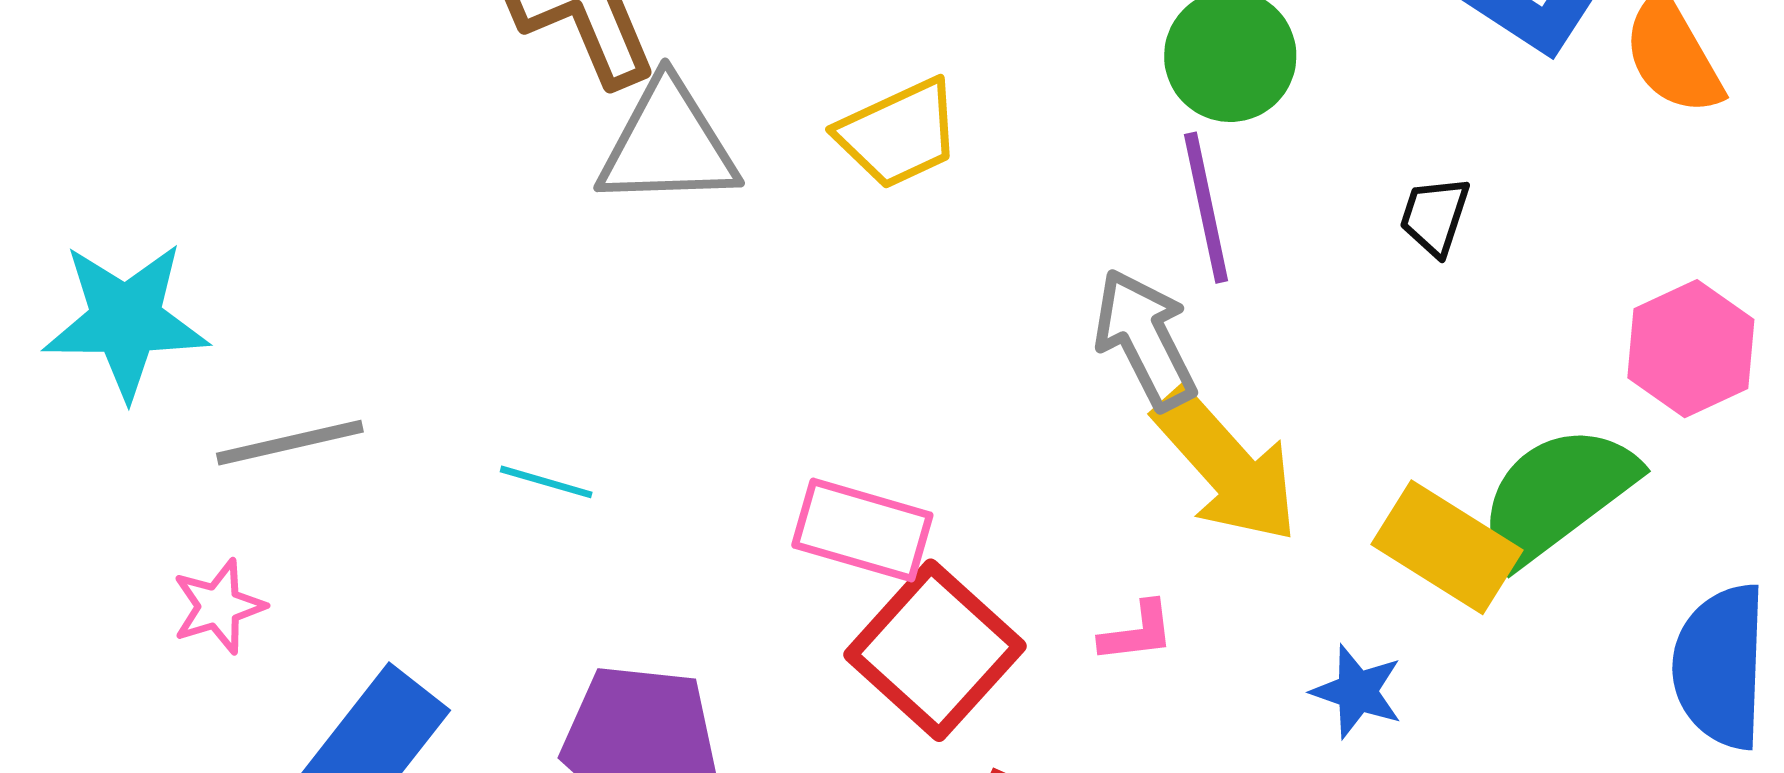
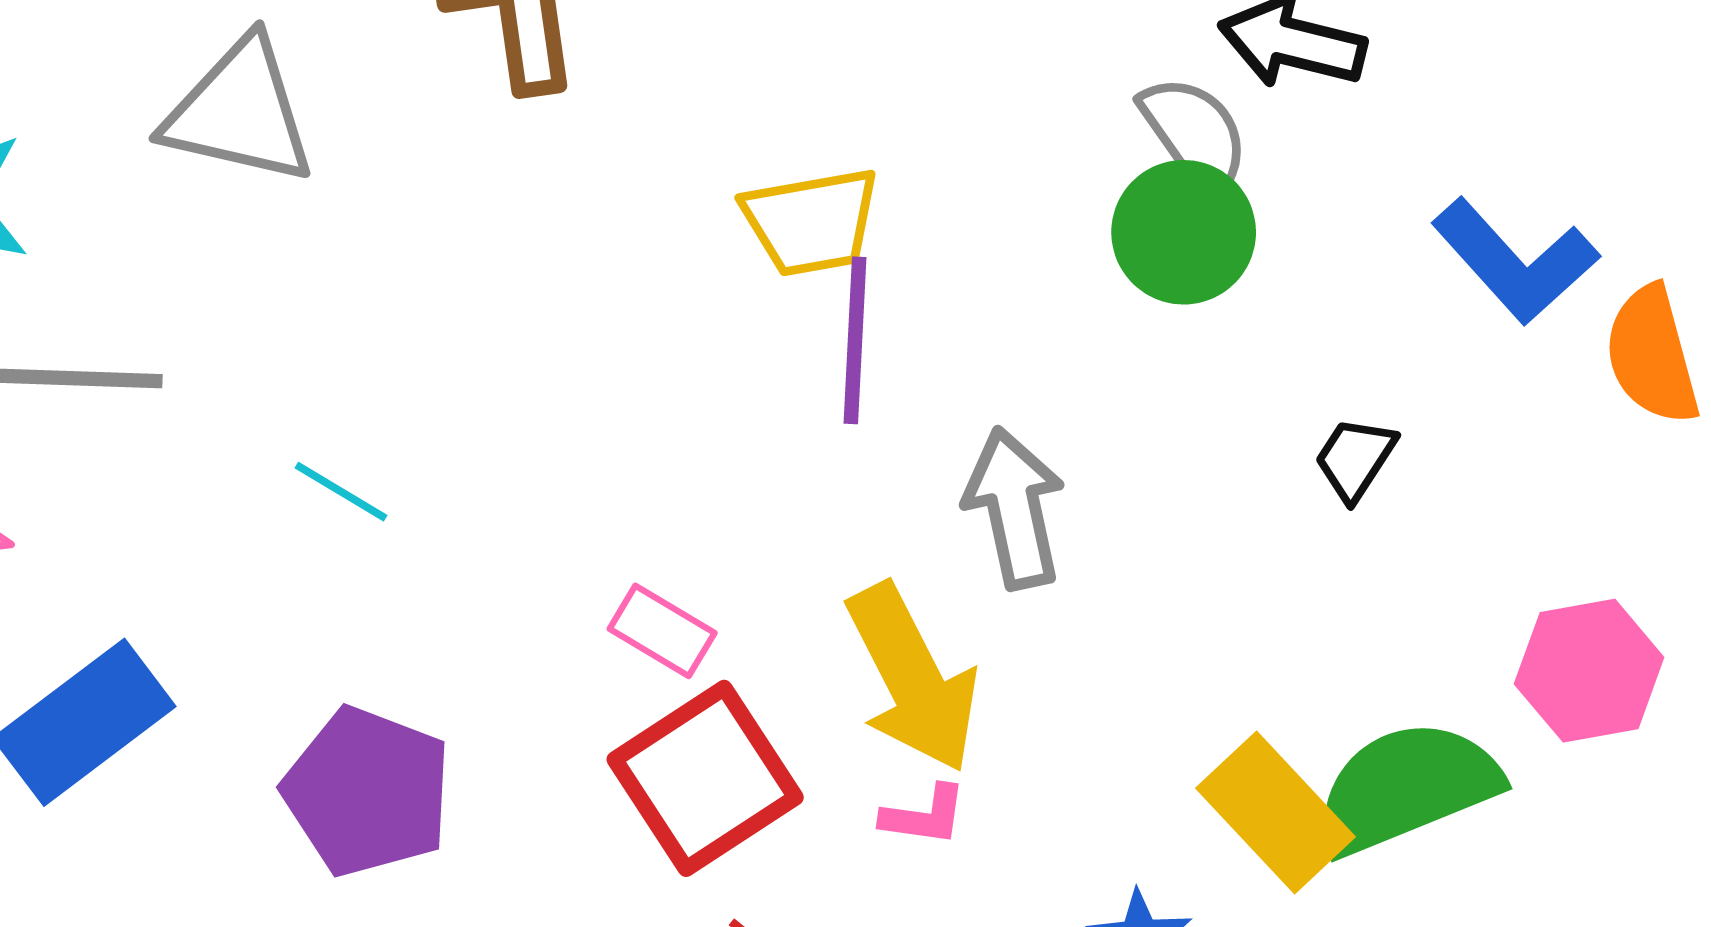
gray triangle: (668, 144) -> (240, 112), moved
purple line: (1206, 208) -> (855, 340), moved
yellow arrow: (1226, 466) -> (913, 678), moved
pink rectangle: (862, 530) -> (662, 631), size x0.7

